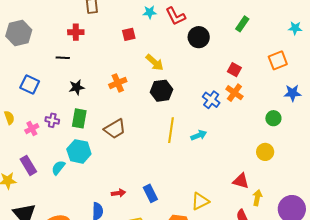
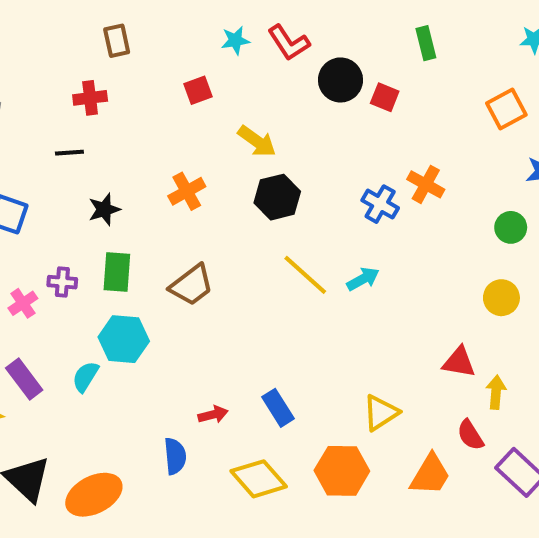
green rectangle: (242, 24) -> (426, 43), turned -42
red square: (234, 70) -> (385, 97), moved
yellow line: (171, 130) -> (305, 275), turned -50

